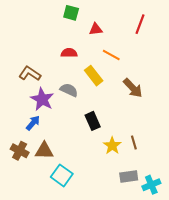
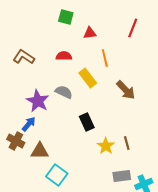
orange line: (111, 55) -> (105, 58), turned 48
brown L-shape: (30, 74) -> (24, 57), moved
brown cross: (20, 151) -> (16, 141), moved

